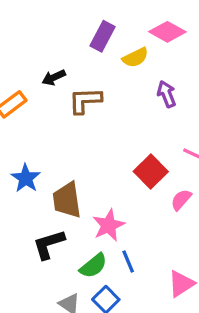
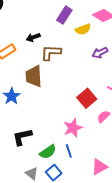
purple arrow: (167, 94) -> (100, 53), turned -98
brown trapezoid: (67, 200) -> (34, 76), moved
pink star: (109, 225) -> (73, 128), moved

